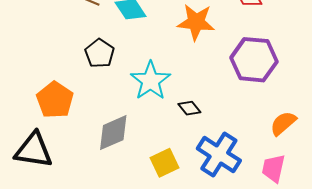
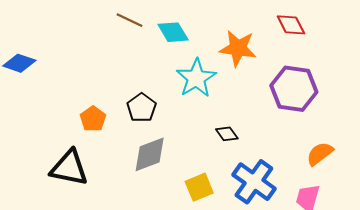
black pentagon: (100, 53) -> (142, 108), moved
cyan star: (150, 81) -> (196, 78), moved
orange pentagon: (55, 100) -> (93, 119), size x0.7

